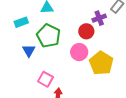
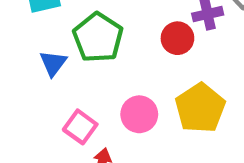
pink circle: (79, 52) -> (139, 114), moved

